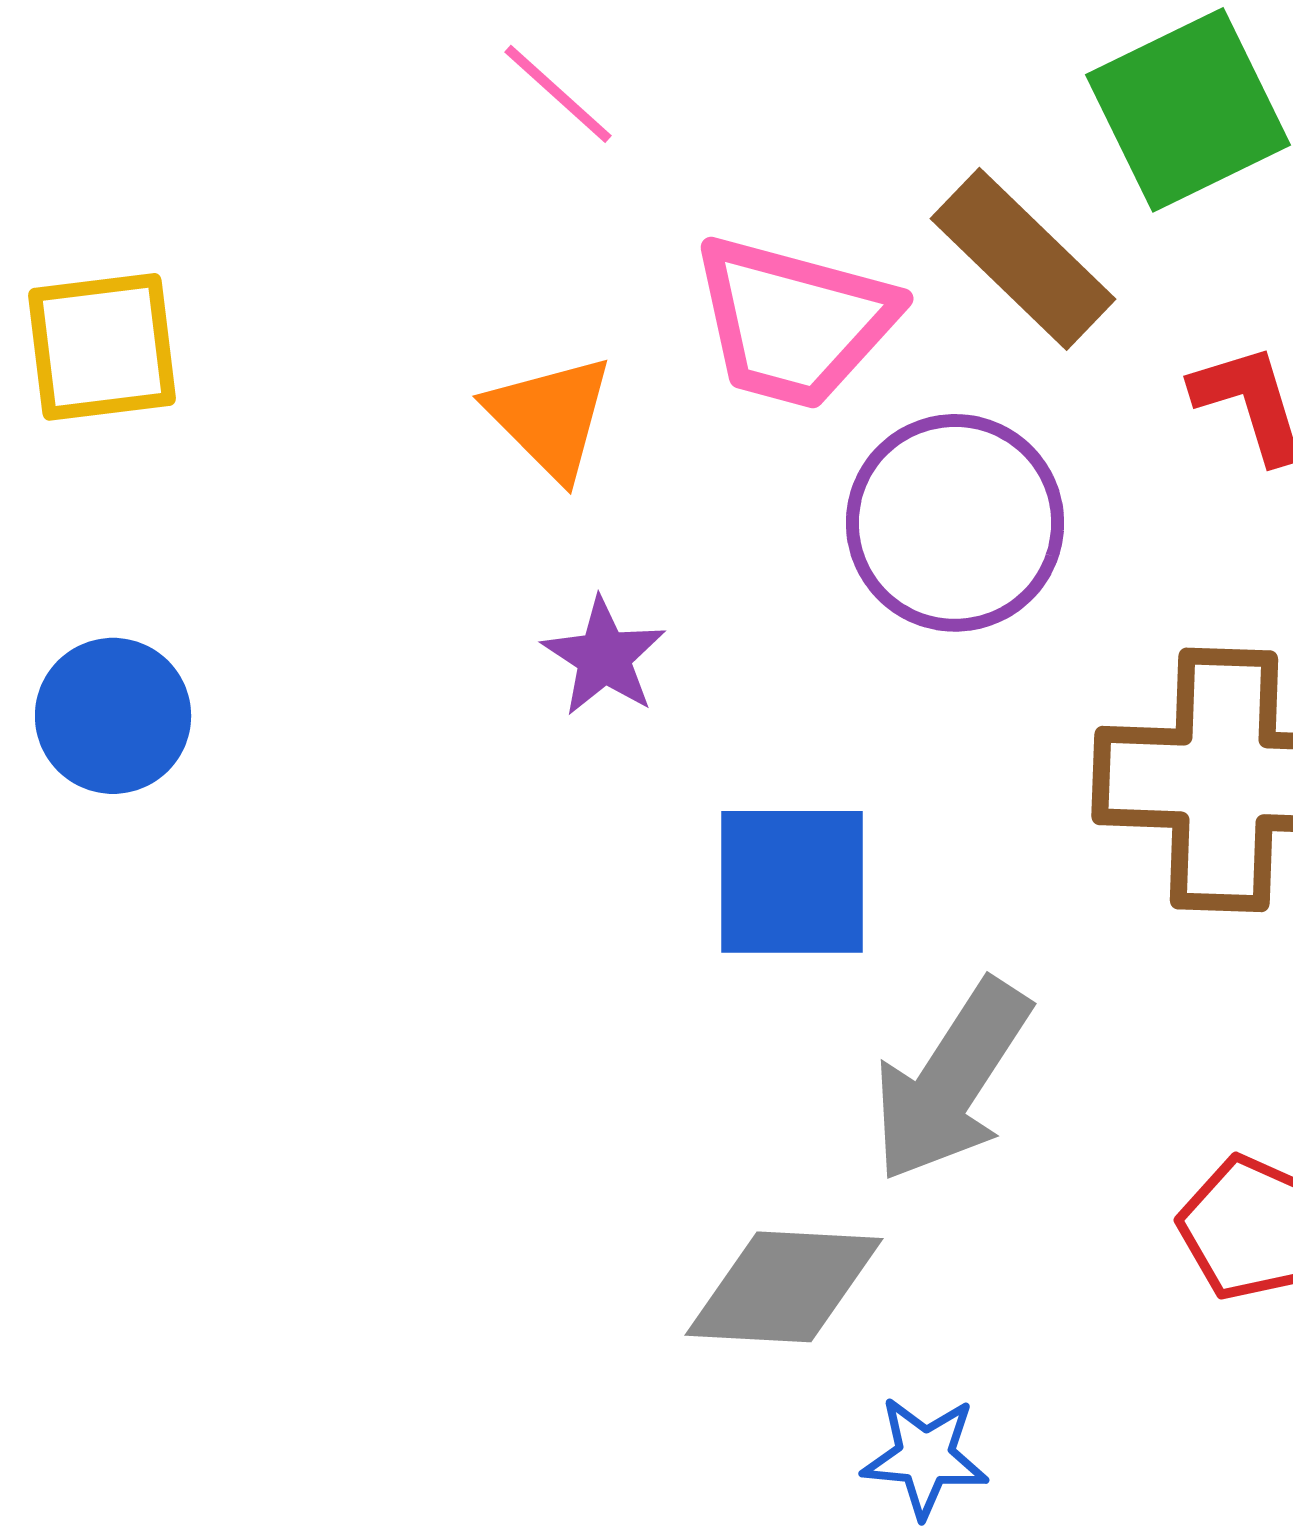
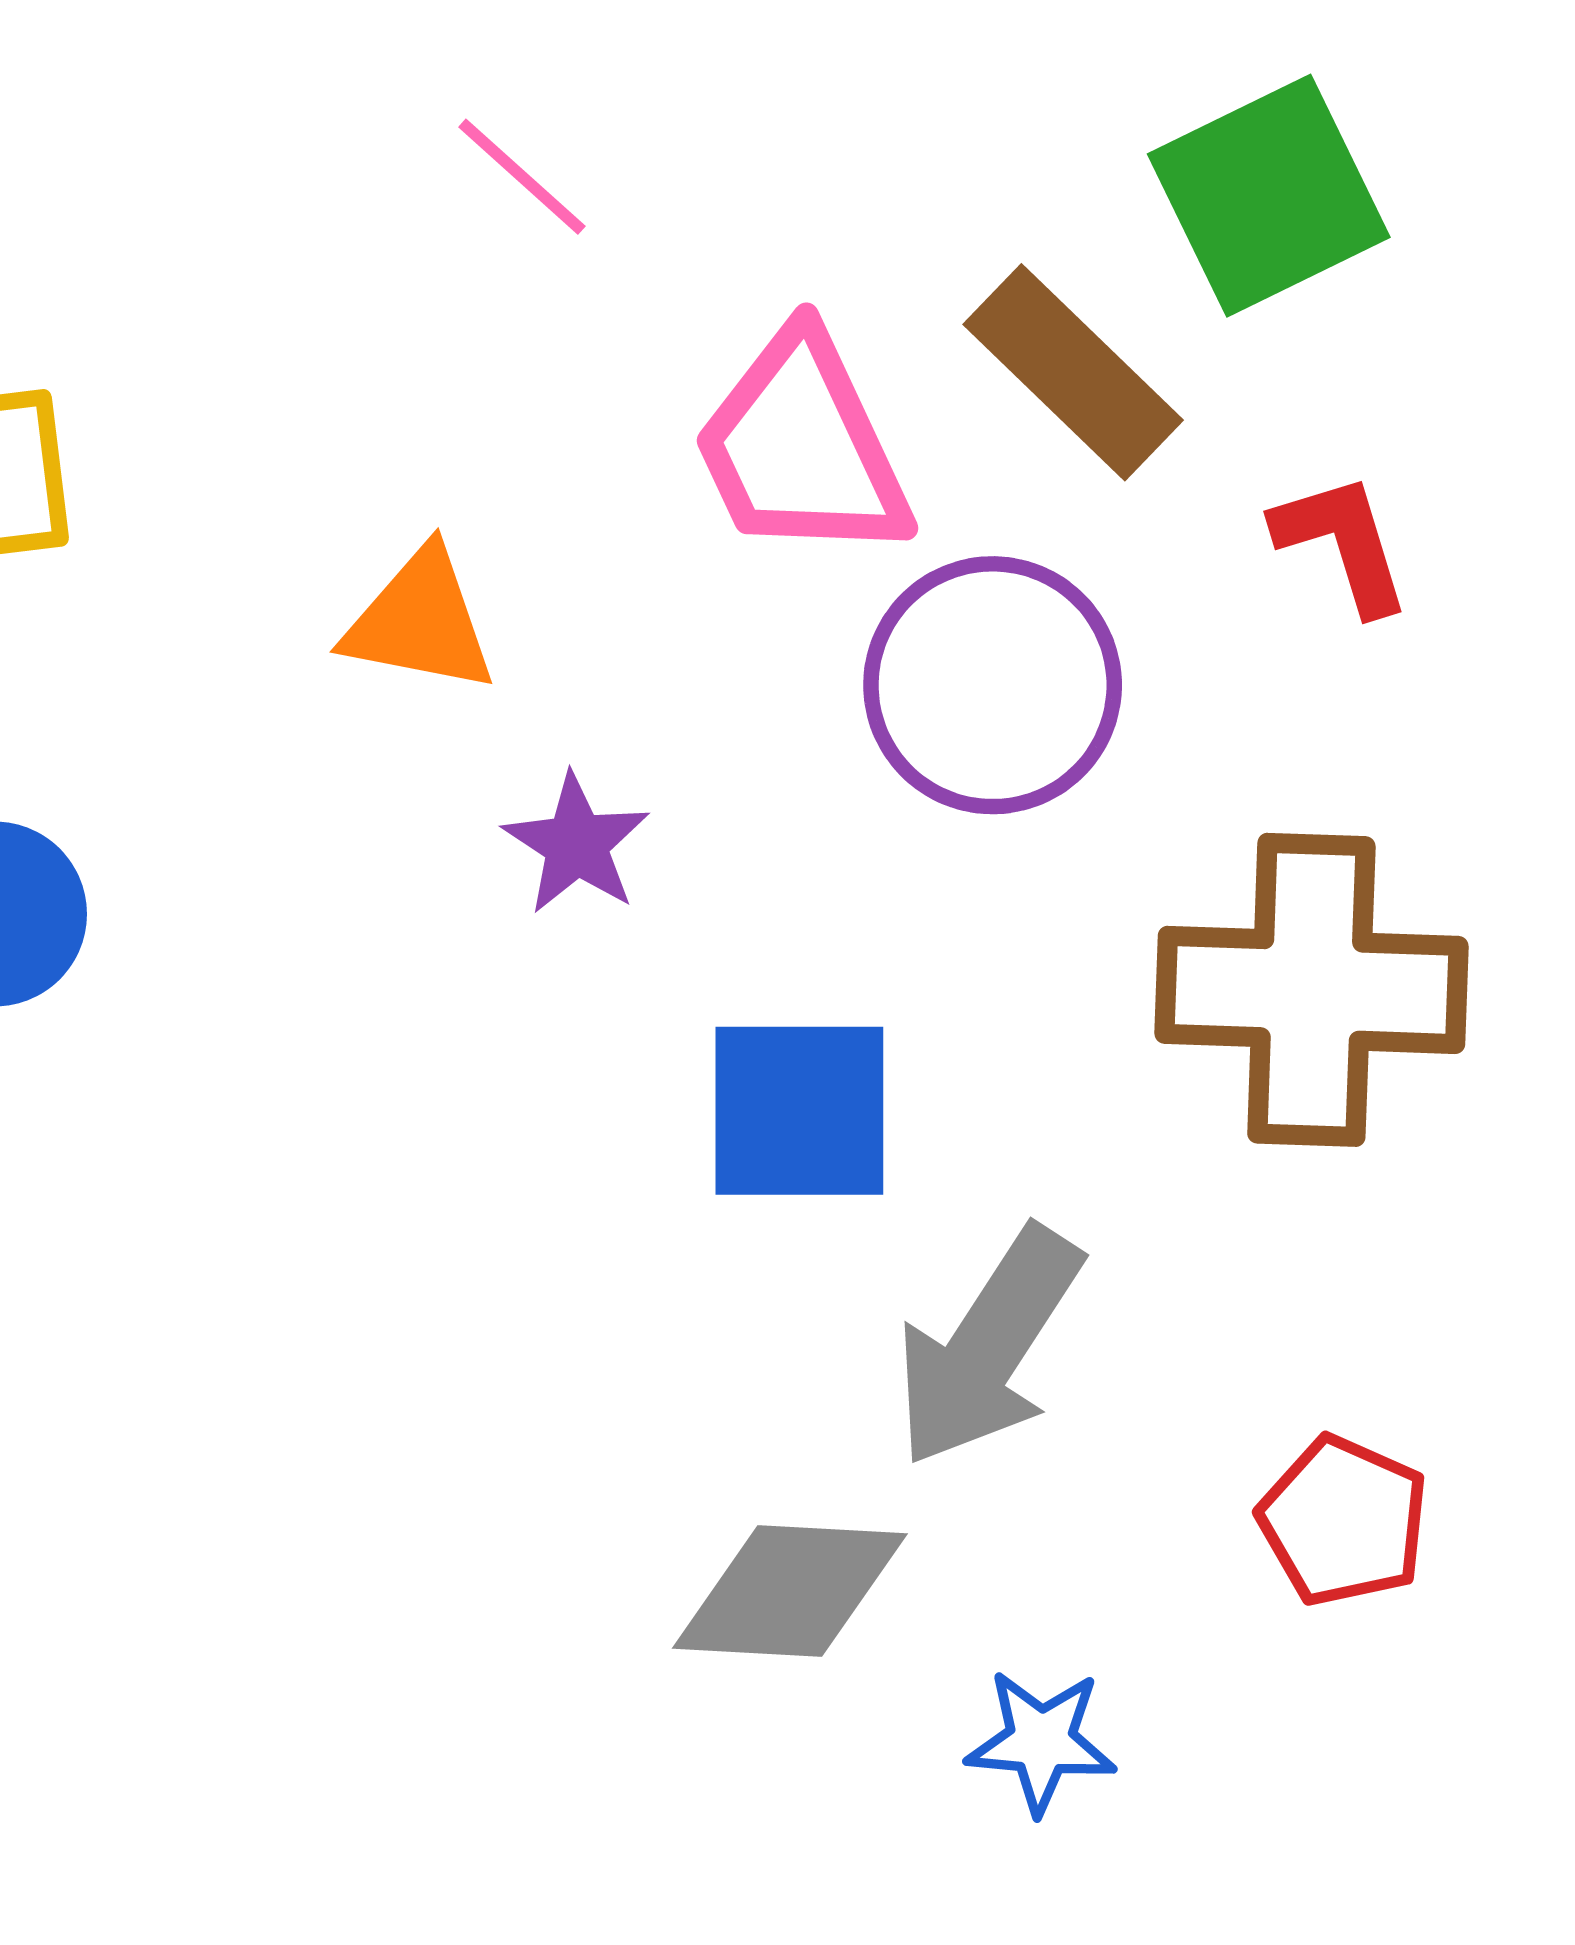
pink trapezoid: (794, 322) -> (802, 447), turned 50
orange triangle: (550, 417) -> (420, 621), moved, turned -34
blue star: (925, 1457) -> (1041, 1741), moved

